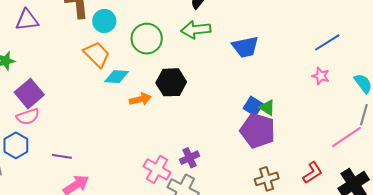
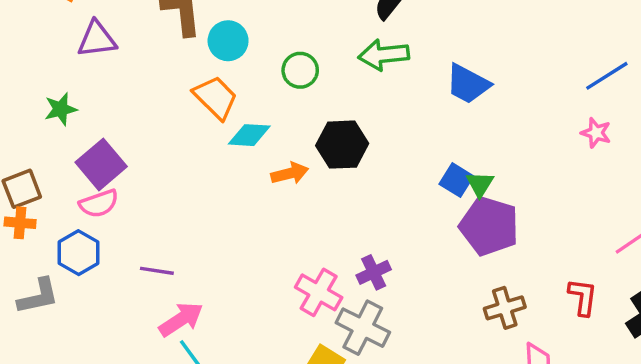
green circle: (147, 39) -> (300, 70), size x0.7
blue trapezoid: (245, 47) -> (468, 84), turned 40
blue square: (253, 106) -> (456, 180), moved
green triangle: (267, 108) -> (480, 184), moved, turned 30
red L-shape: (313, 173) -> (583, 297), turned -50

